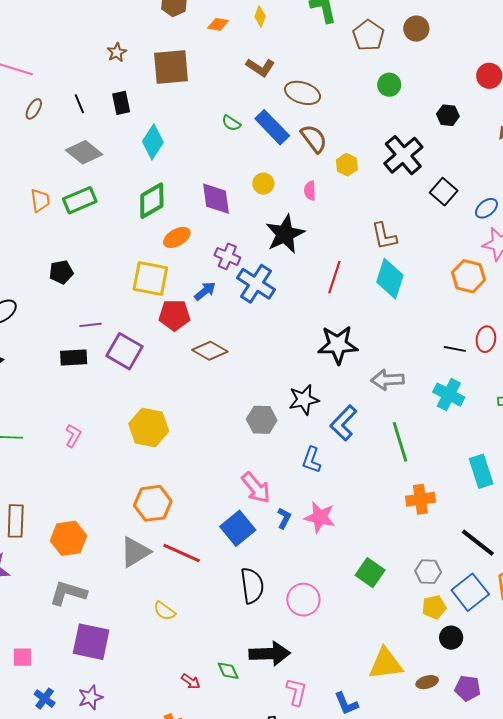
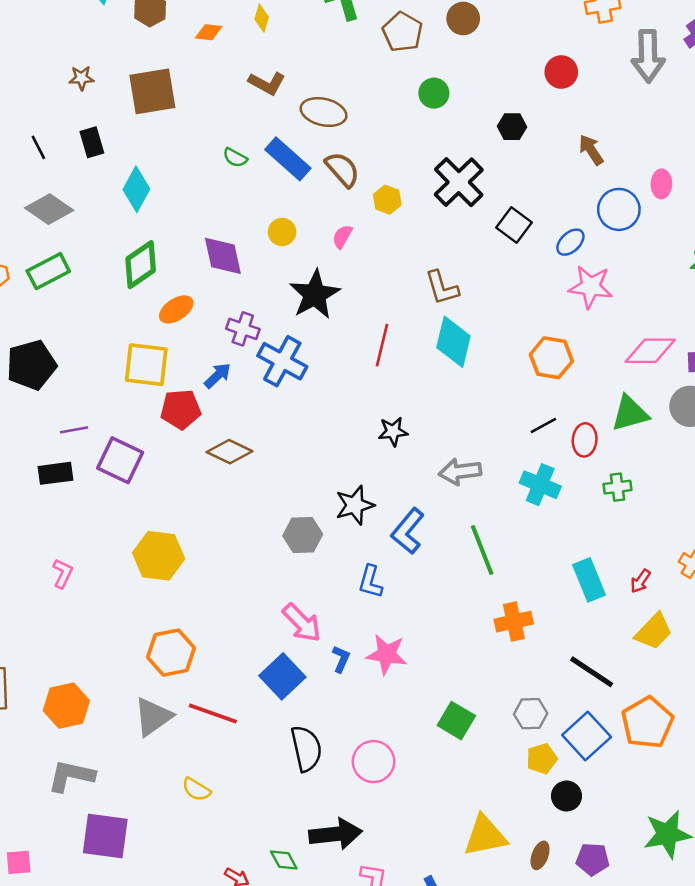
brown star: (117, 52) -> (81, 78), turned 30
pink semicircle: (310, 191) -> (342, 237), turned 36
black pentagon: (61, 272) -> (31, 365), size x1.6
orange hexagon: (468, 276) -> (551, 358), moved
red ellipse: (486, 339) -> (585, 440), moved
black star: (338, 345) -> (393, 431), size x0.6
black line: (455, 349) -> (543, 426), turned -35
brown ellipse: (427, 682) -> (540, 855), turned -50

